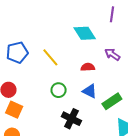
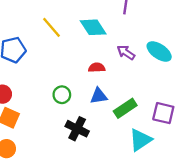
yellow line: (50, 57) -> (52, 27), moved
blue triangle: (90, 91) -> (99, 96), turned -35

